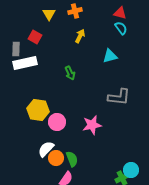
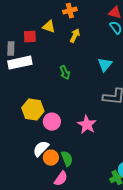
yellow triangle: (49, 14) -> (49, 27), moved, turned -40
red square: (35, 37) -> (30, 37), turned -32
cyan triangle: (110, 56) -> (105, 65), moved, turned -35
pink star: (92, 125) -> (87, 125), turned -30

